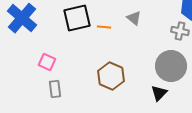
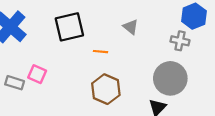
orange line: (104, 27) -> (101, 52), moved
gray rectangle: (55, 89) -> (15, 83), moved, turned -66

